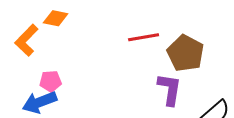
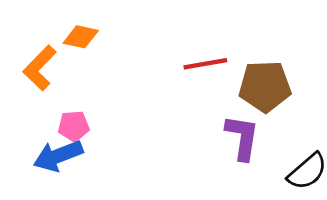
brown pentagon: (186, 53) -> (265, 86), turned -30

